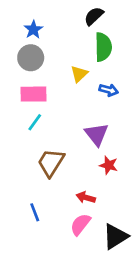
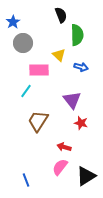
black semicircle: (94, 16) -> (61, 15), moved, turned 112
blue star: (33, 30) -> (13, 22), moved
yellow triangle: (79, 74) -> (59, 55), turned -32
pink rectangle: (33, 94) -> (39, 70), moved
blue line: (35, 212) -> (26, 180), moved

